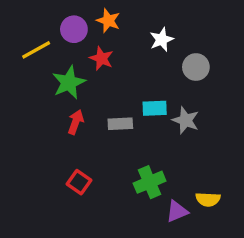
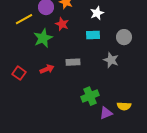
gray circle: (196, 67) -> (124, 37), moved
cyan rectangle: (155, 108) -> (93, 35), moved
red arrow: (76, 122) -> (47, 69), moved, turned 48
red square: (79, 182) -> (19, 73), moved

